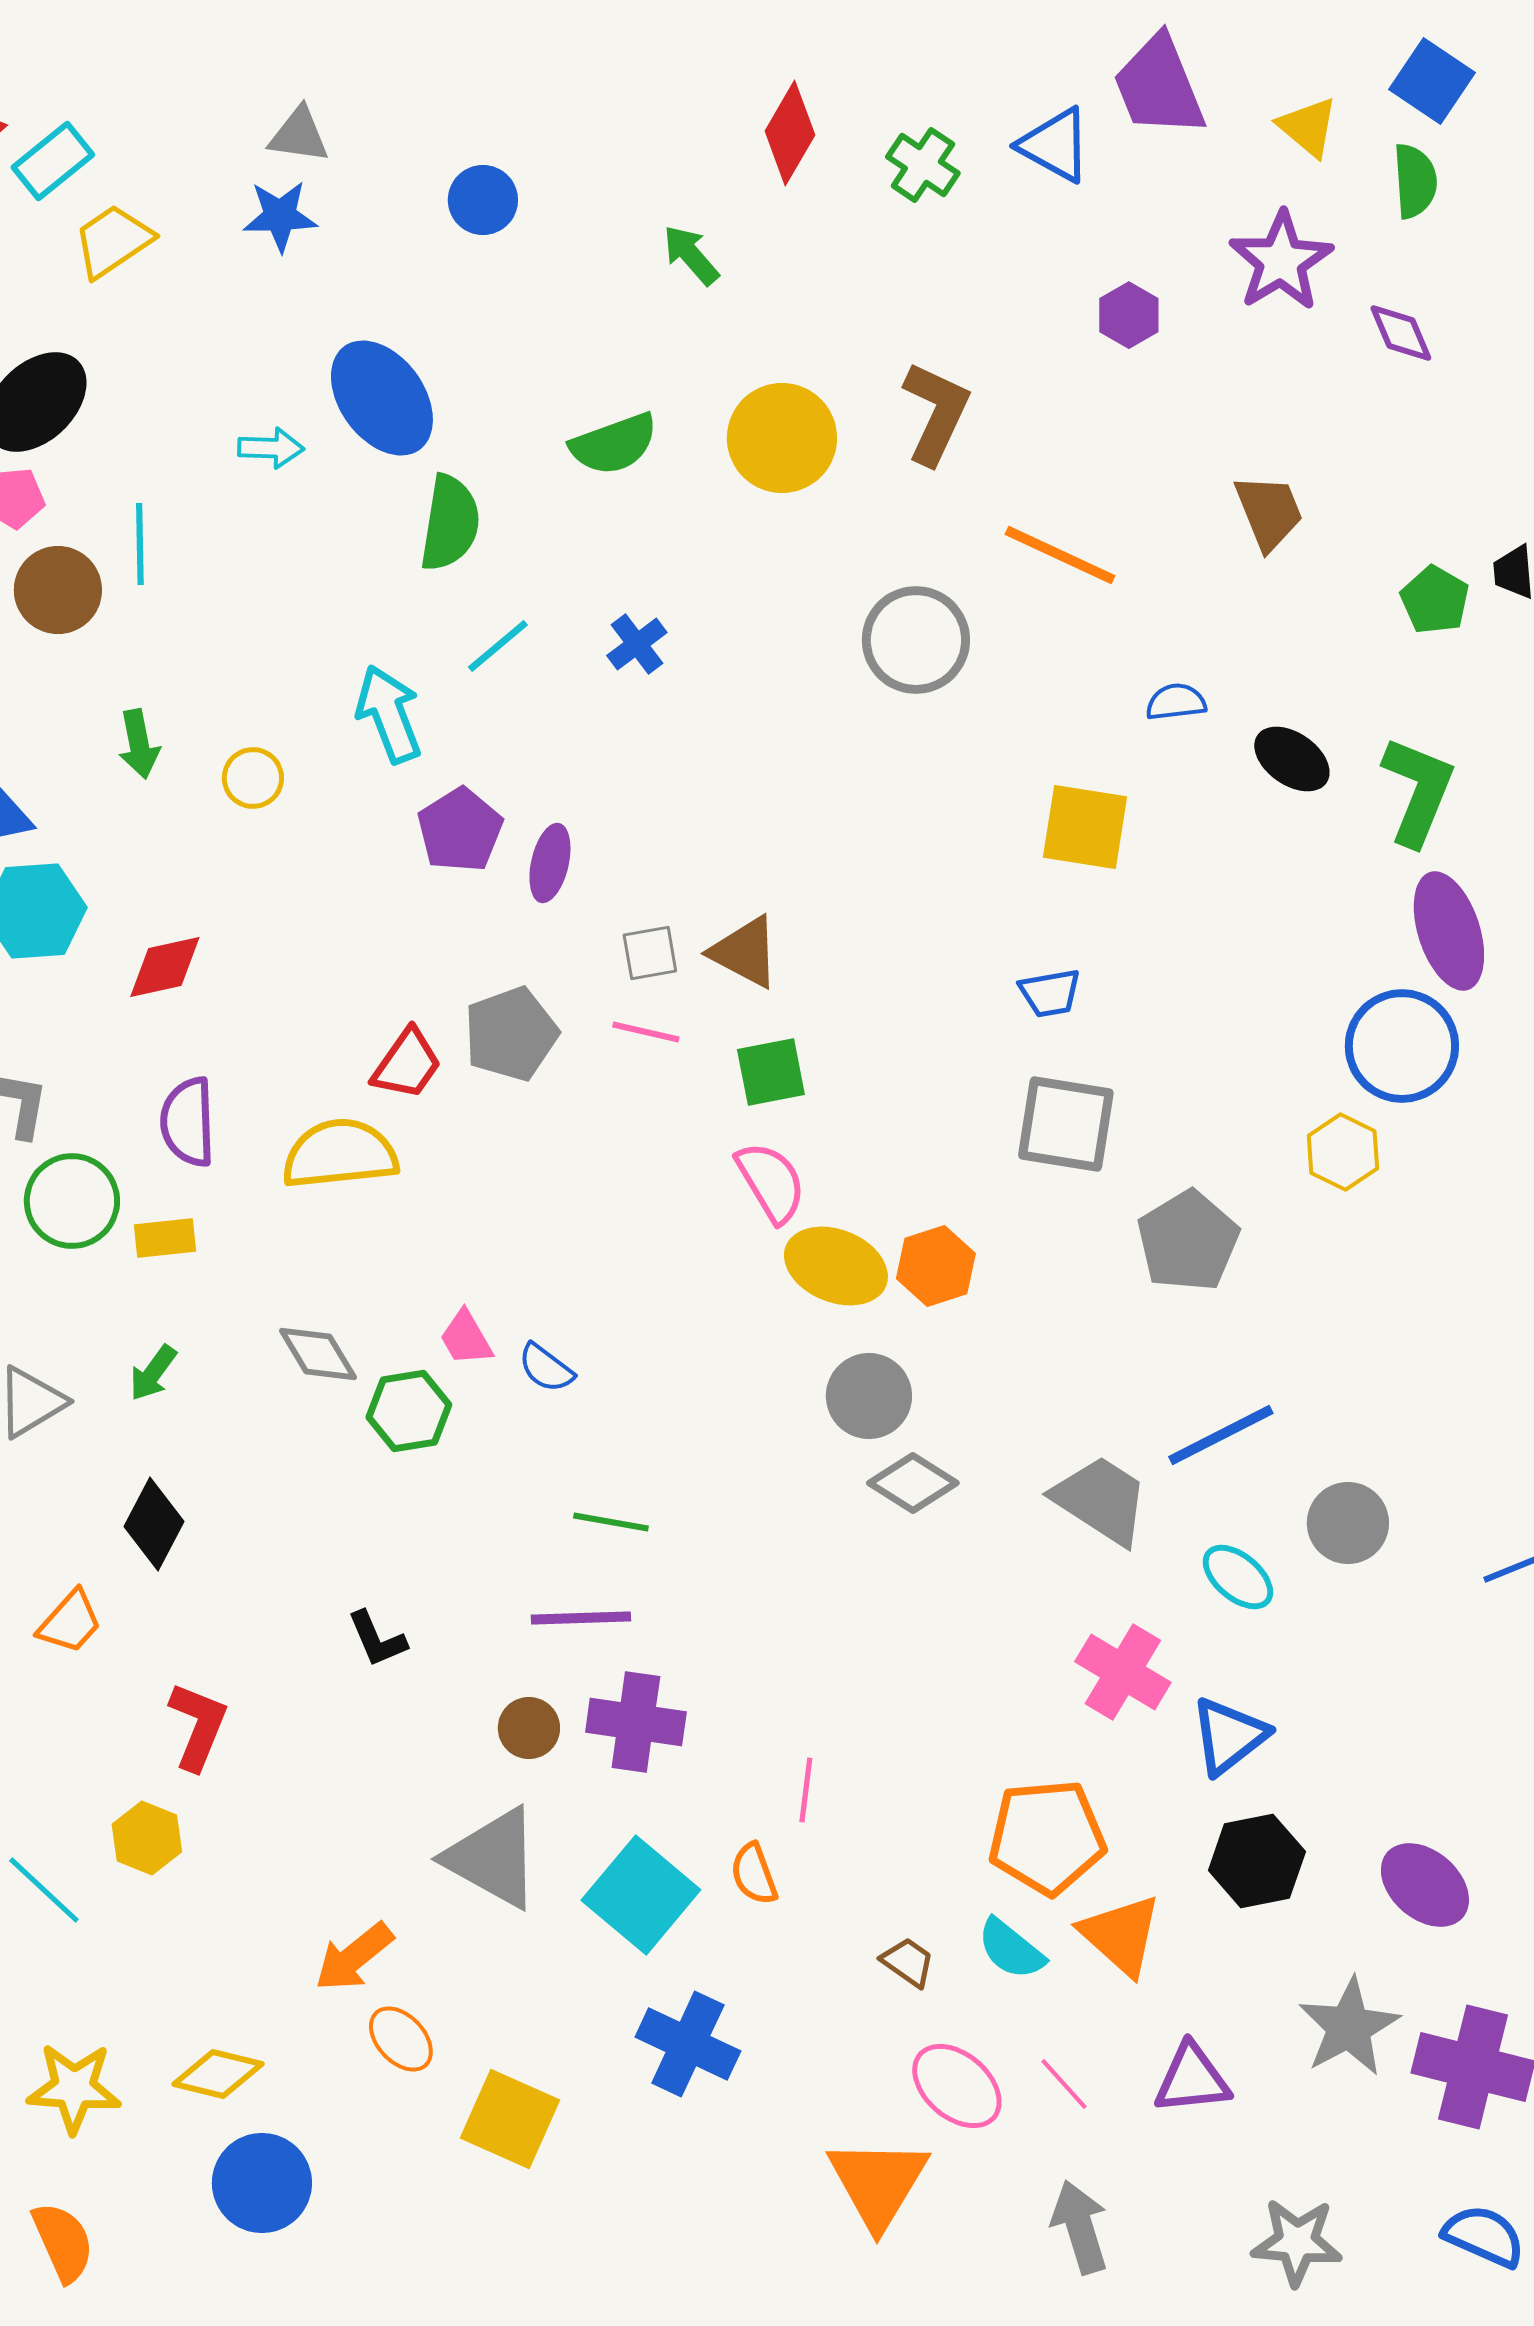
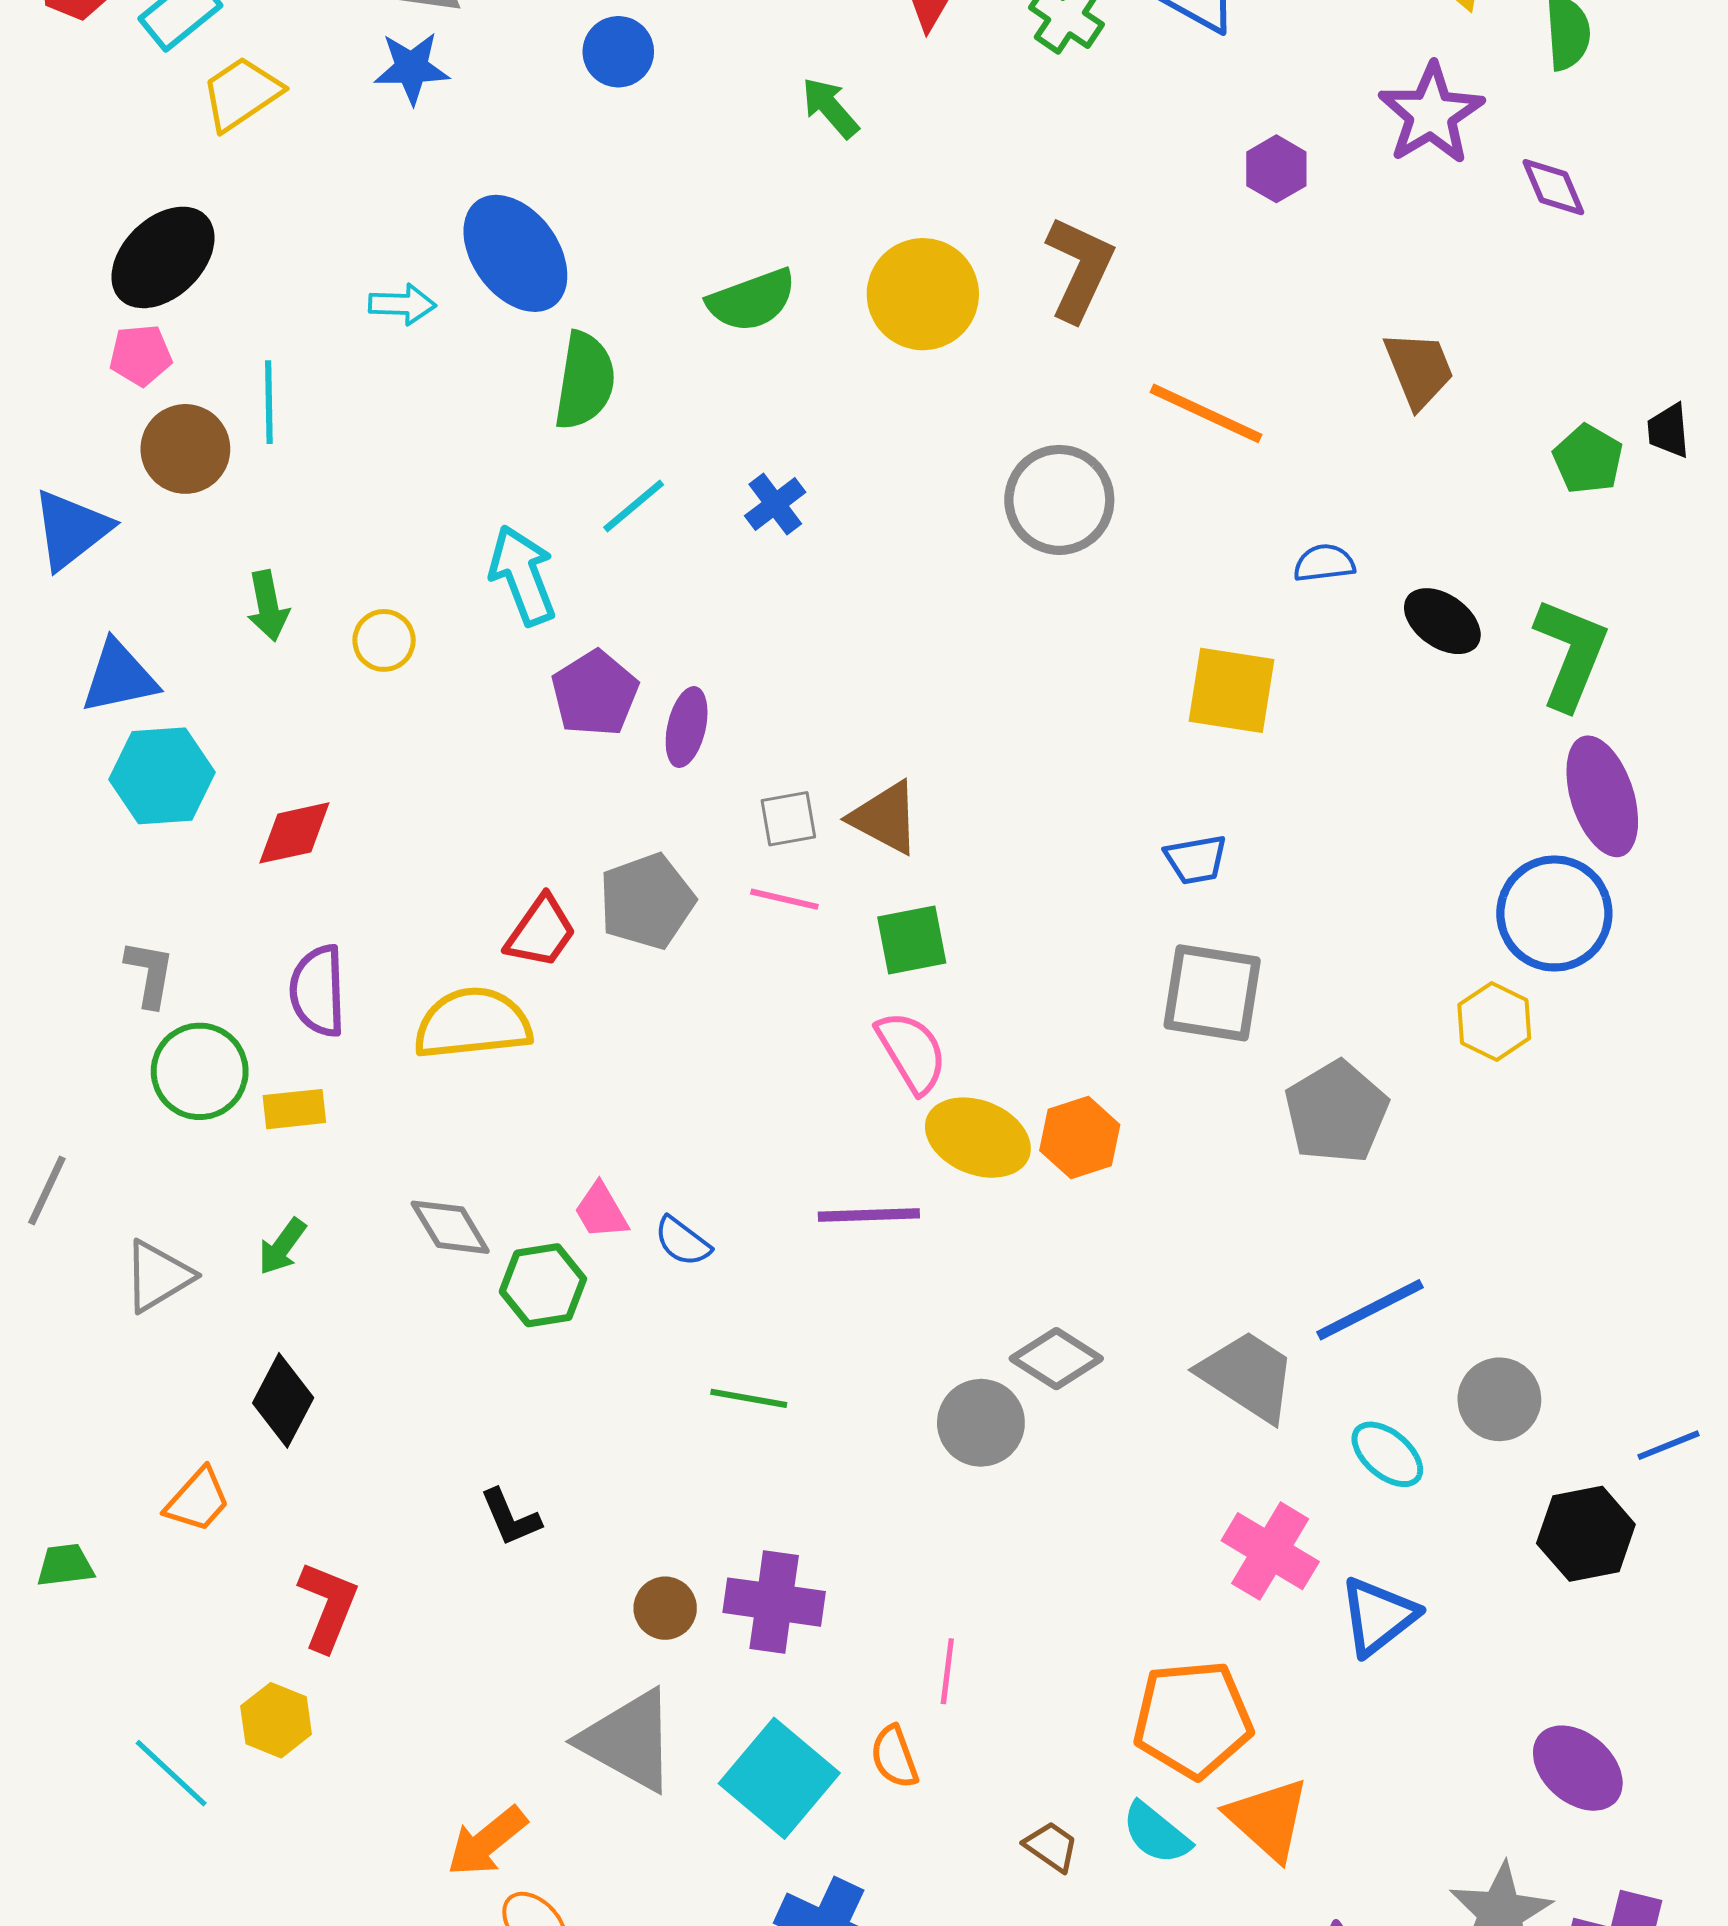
gray circle: (869, 1396) -> (981, 1423), moved
purple line: (581, 1618) -> (869, 1215), moved
black hexagon: (1257, 1861) -> (1586, 1534), moved

